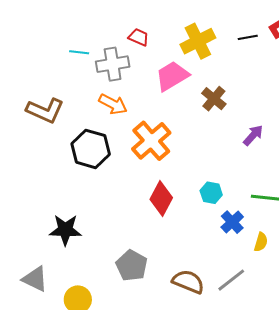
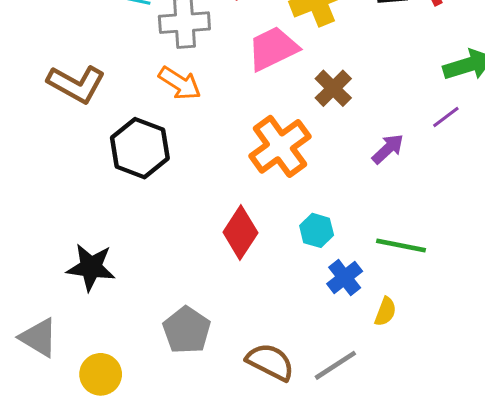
orange cross: (151, 141) -> (280, 146), moved

